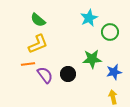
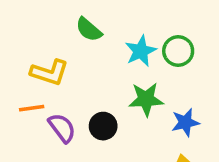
cyan star: (89, 18) -> (141, 51), moved
green semicircle: (38, 20) -> (89, 30), moved
yellow L-shape: (38, 44) -> (49, 72), turned 40

